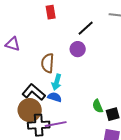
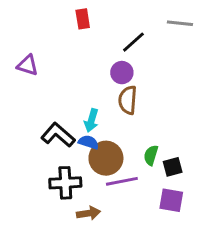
brown semicircle: (48, 63) -> (128, 100), moved
green semicircle: (98, 106) -> (151, 155), turned 40
brown circle: (30, 110) -> (106, 158), moved
purple line: (56, 124) -> (122, 181), moved

